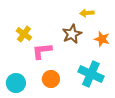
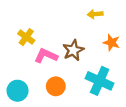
brown star: (72, 34) -> (73, 50), moved
pink L-shape: (42, 51) -> (46, 56), turned 30

